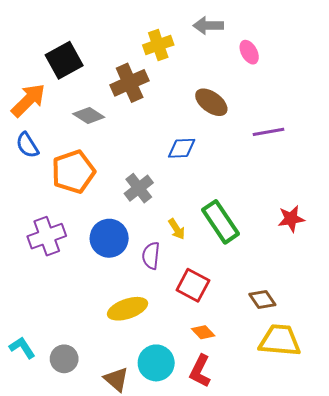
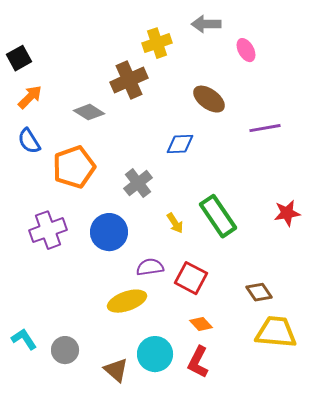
black square: (64, 60) -> (19, 58), moved, size x0.7
orange arrow: (28, 100) -> (30, 97), size x0.7
purple semicircle: (151, 256) -> (150, 267), moved, turned 76

